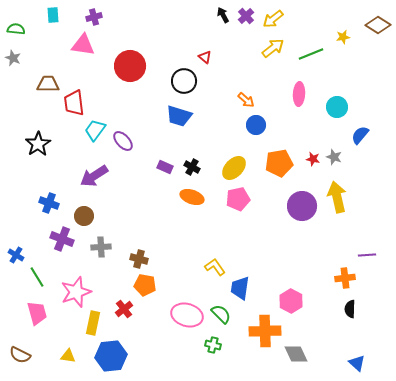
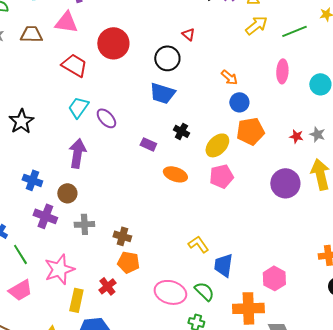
brown trapezoid: (48, 84) -> (31, 34), moved
red trapezoid: (74, 103) -> (74, 65), moved, turned 128
orange pentagon: (279, 163) -> (250, 131), moved
black cross: (192, 167) -> (181, 131), moved
purple arrow: (94, 176) -> (77, 153), turned 132
pink trapezoid: (37, 313) -> (20, 290), turned 75

